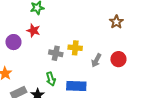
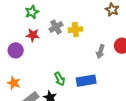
yellow cross: (75, 48) -> (75, 30), moved
gray cross: (56, 53) -> (56, 27), moved, turned -32

